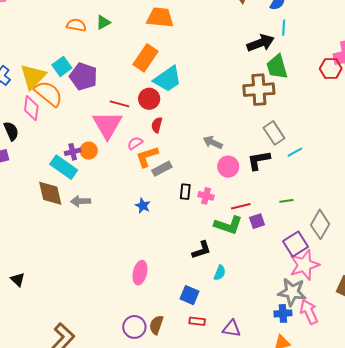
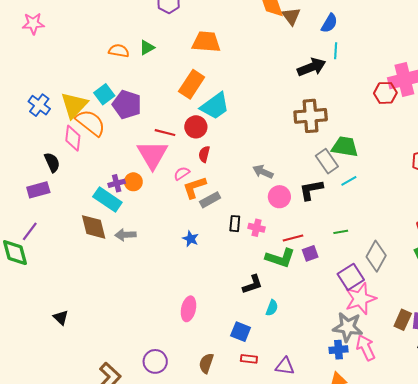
green trapezoid: (277, 67) -> (345, 147), moved, turned 116
purple circle: (134, 327) -> (155, 361), moved

